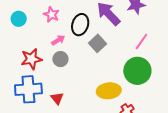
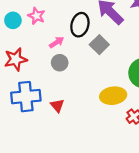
pink star: (51, 15) -> (37, 16), moved
red star: (31, 59) -> (16, 59), moved

